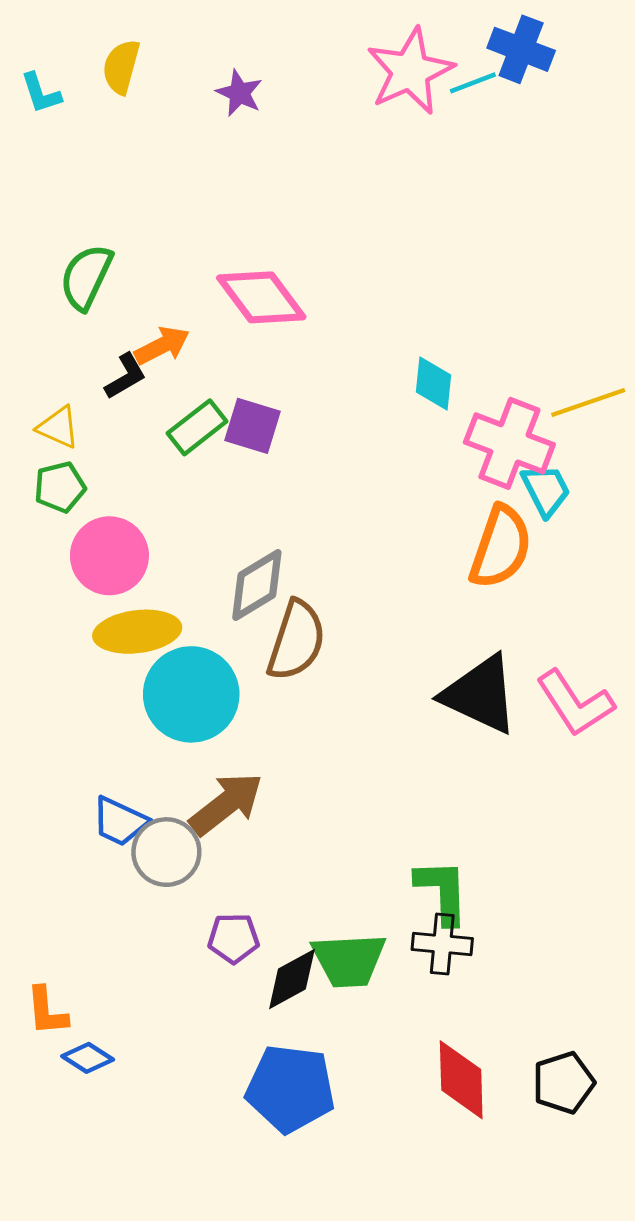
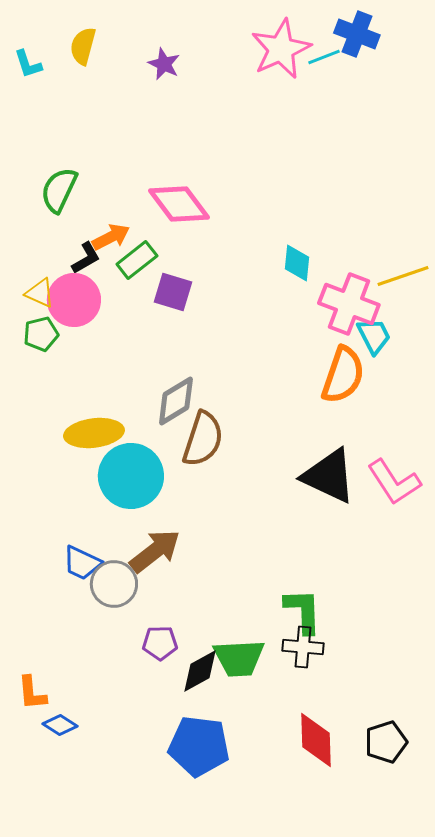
green rectangle: (197, 427) -> (137, 260), moved
pink circle: (109, 556) -> (74, 300), moved

